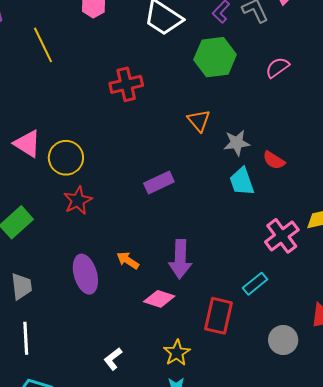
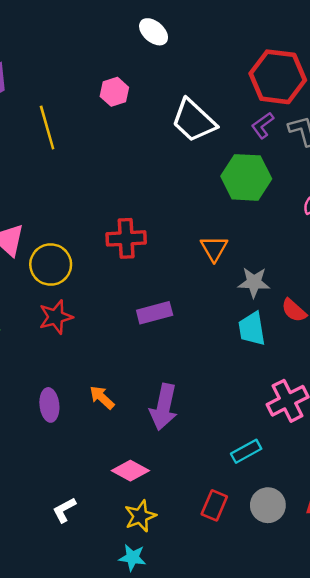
red cross: (126, 84) -> (126, 238), moved
purple ellipse: (85, 274) -> (49, 405), size x0.7
pink diamond: (159, 299) -> (130, 471), moved
red rectangle: (219, 316) -> (214, 505), moved, size x0.7
gray circle: (283, 340) -> (268, 505), moved

